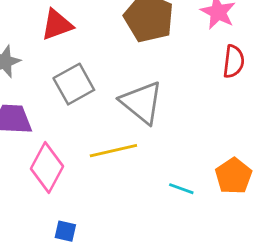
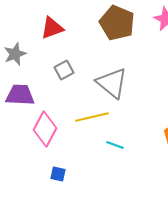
gray square: (74, 84) -> (64, 70), size x0.7
cyan line: (181, 189) -> (115, 145), moved

